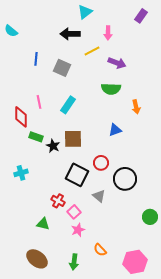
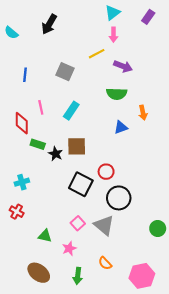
cyan triangle: (85, 12) -> (112, 13), moved
black arrow: (70, 34) -> (49, 24), moved, turned -60
blue line: (36, 59) -> (25, 75), moved
blue triangle: (115, 130) -> (121, 127), moved
black circle: (125, 179) -> (119, 198), moved
gray triangle: (99, 196) -> (104, 225), moved, size x1.5
red cross: (58, 201) -> (17, 212), moved
pink star: (78, 230) -> (69, 248), moved

